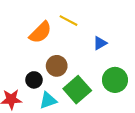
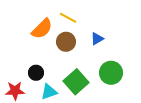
brown circle: (57, 66) -> (66, 42), moved

